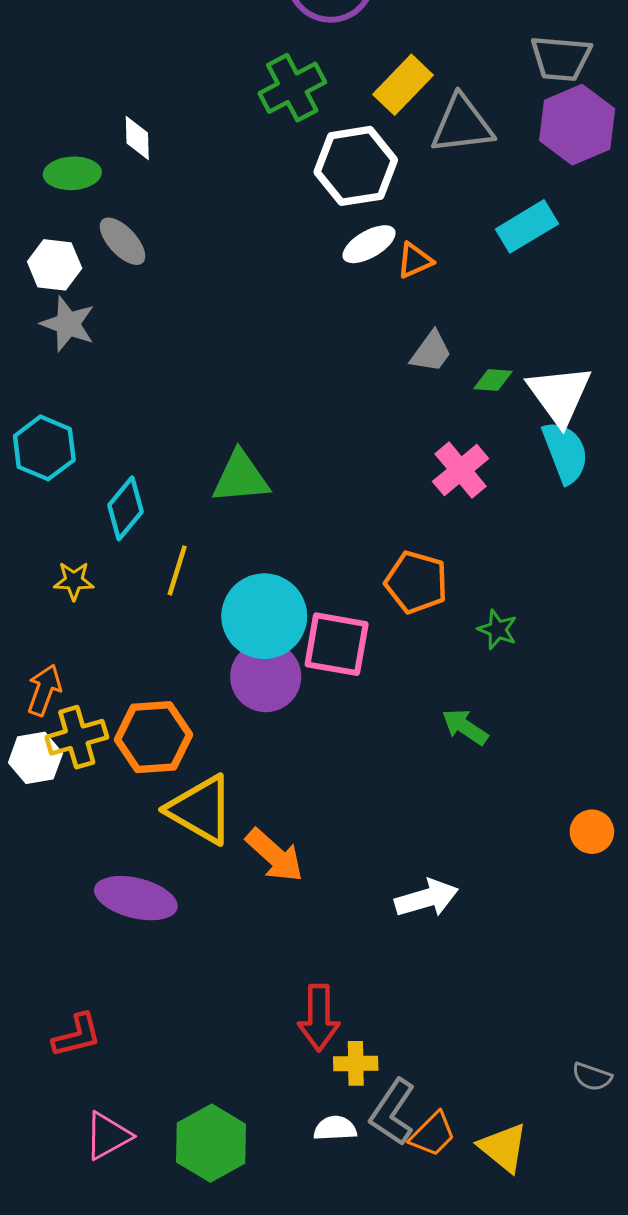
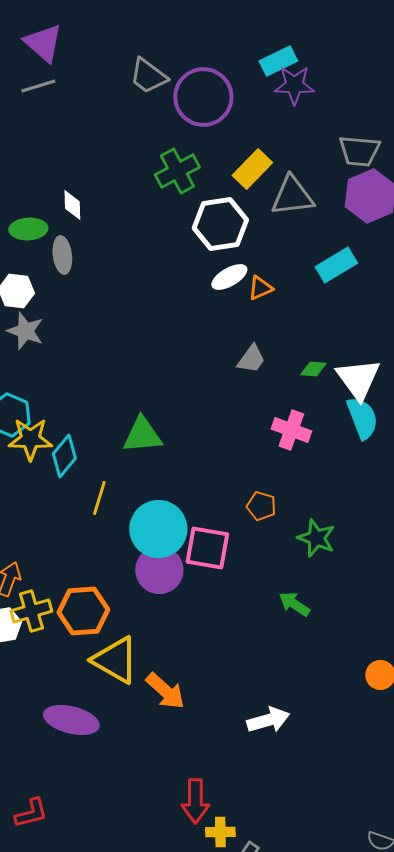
gray ellipse: (123, 241) -> (62, 255), moved, turned 36
gray trapezoid: (431, 352) -> (251, 359), moved
pink cross: (461, 470) -> (291, 430), turned -30
yellow star: (74, 581) -> (30, 439), moved, size x1.6
orange pentagon: (416, 582) -> (261, 506), size x0.7
green star: (497, 629) -> (316, 538), size x1.4

